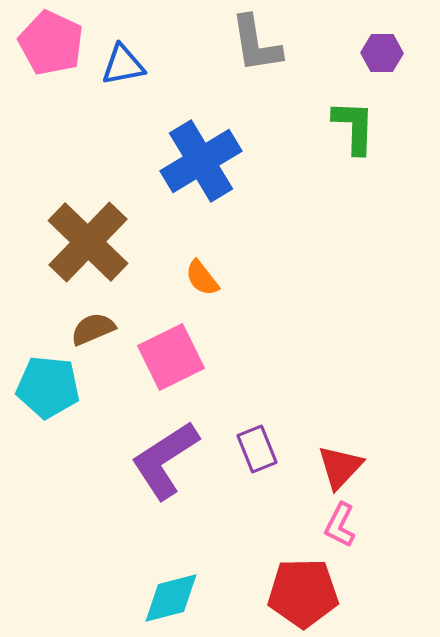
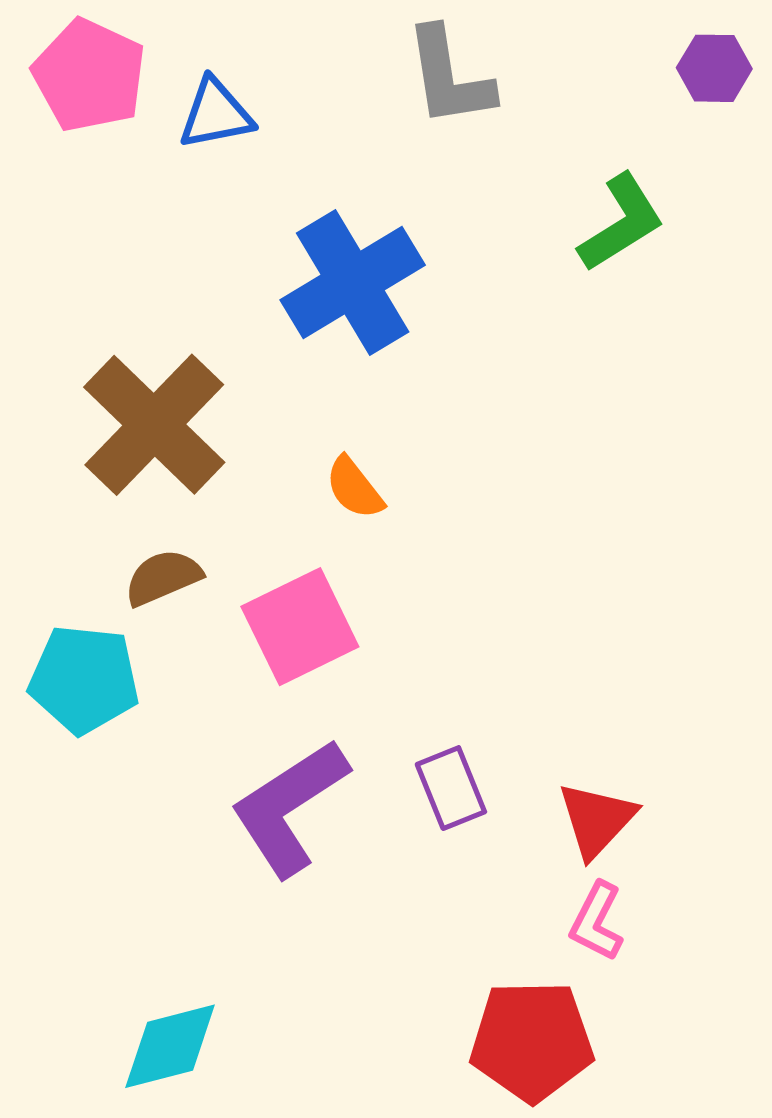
purple hexagon: (382, 53) -> (714, 68), moved
green L-shape: (354, 127) -> (621, 223), turned 56
cyan diamond: (171, 598) -> (170, 1046), moved

